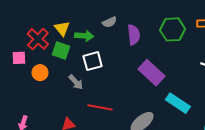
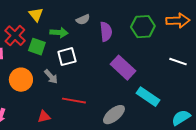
yellow triangle: (62, 28) -> (36, 15), moved
orange circle: (40, 73) -> (21, 80), moved, size x1.5

